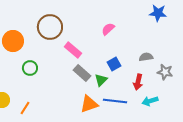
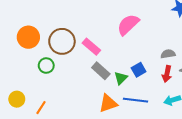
brown circle: (50, 27) -> (62, 41), moved
pink semicircle: (108, 29) -> (128, 25), size x1.6
blue square: (114, 64) -> (139, 70), moved
red arrow: (138, 82) -> (167, 74), moved

